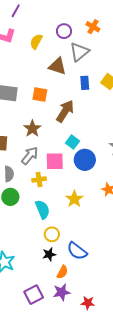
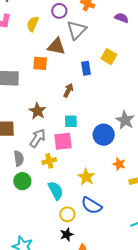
blue rectangle: (85, 83) -> (86, 68), moved
orange square: (40, 94) -> (40, 63), moved
brown arrow: (65, 111) -> (68, 90), size x0.6
cyan square: (73, 142) -> (71, 121), moved, turned -32
blue circle: (85, 160) -> (104, 135), moved
blue semicircle: (77, 251) -> (92, 205), moved

